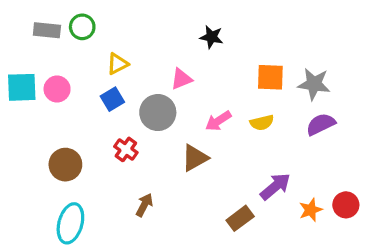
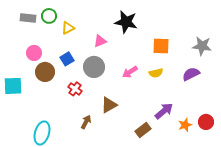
black star: (212, 37) -> (126, 22), size x1.6
yellow triangle: (117, 64) -> (68, 28), moved
pink triangle: (181, 79) -> (100, 41), moved
gray star: (314, 84) -> (202, 46), moved
cyan square: (22, 87) -> (13, 86), moved
brown triangle: (195, 158) -> (109, 105), moved
brown circle: (65, 165) -> (45, 72), moved

